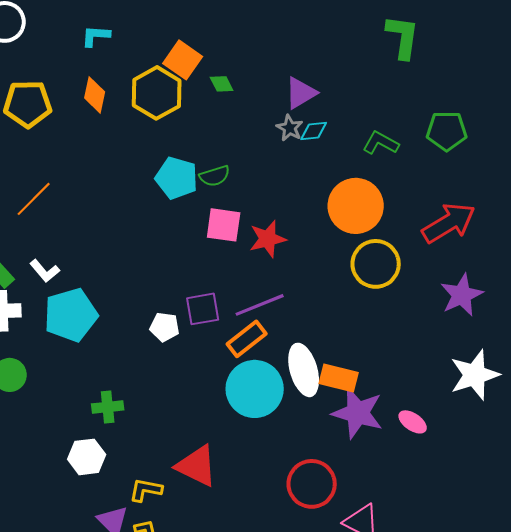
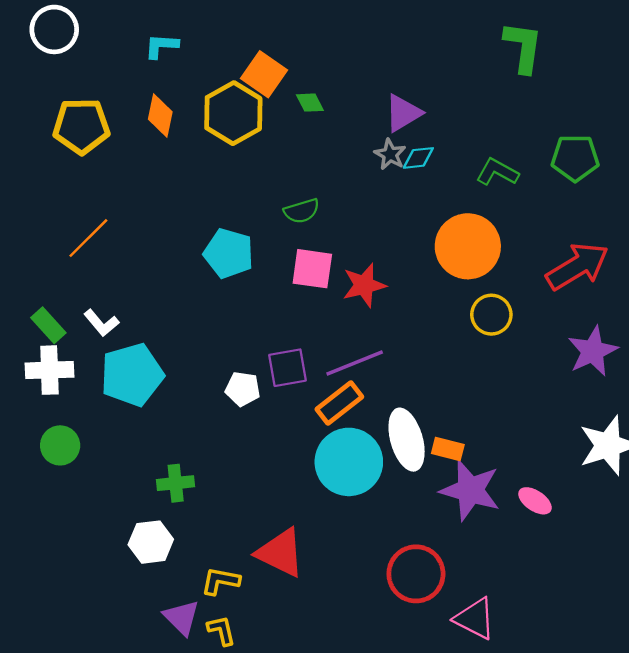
cyan pentagon: (177, 178) -> (229, 253), moved
yellow circle: (376, 264) -> (491, 315), size x0.7
orange rectangle: (339, 378) -> (448, 449), size x0.7

